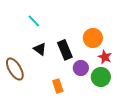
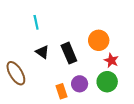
cyan line: (34, 21) -> (36, 22), turned 32
purple circle: (81, 68) -> (80, 84), moved

